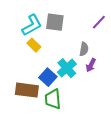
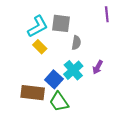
purple line: (99, 22) -> (107, 14), moved, turned -49
gray semicircle: (84, 49) -> (76, 43), moved
green trapezoid: (53, 99) -> (59, 102), turned -30

